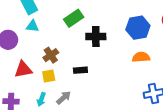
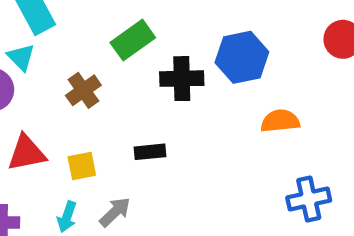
cyan triangle: (33, 26) -> (21, 57), moved, turned 40
blue hexagon: (138, 28) -> (242, 57), moved
brown cross: (51, 55) -> (83, 90), moved

